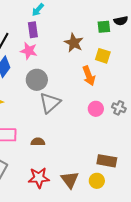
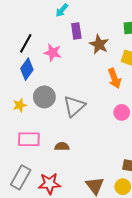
purple rectangle: (33, 30) -> (76, 31), moved
gray circle: (37, 80) -> (44, 97), moved
red star: (39, 178) -> (50, 184), moved

